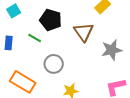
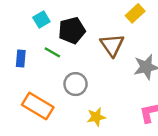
cyan square: (14, 11) -> (41, 19), moved
black pentagon: (51, 20) -> (72, 30), turned -30

